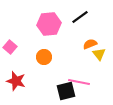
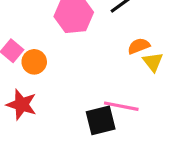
orange circle: (44, 57) -> (34, 62), moved

